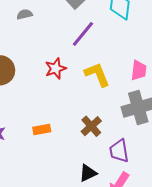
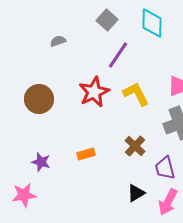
red star: (56, 69) -> (94, 92), size x1.4

